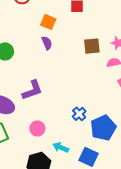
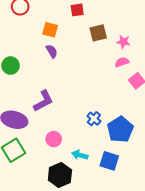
brown square: (92, 46) -> (98, 33), moved

